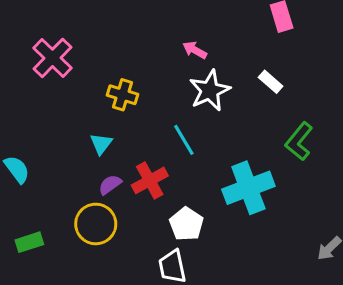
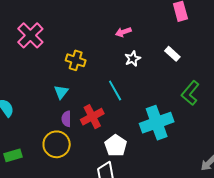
pink arrow: (195, 50) -> (123, 32), turned -49
white star: (210, 90) -> (133, 59), size x0.6
purple semicircle: (110, 185) -> (66, 119), turned -56

